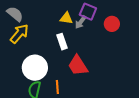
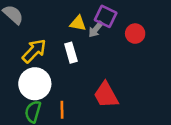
yellow arrow: (19, 34) -> (34, 51), moved
red trapezoid: (78, 65) -> (106, 95), moved

